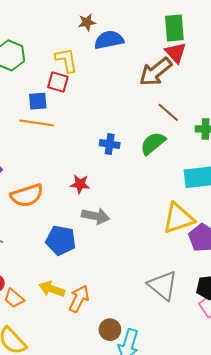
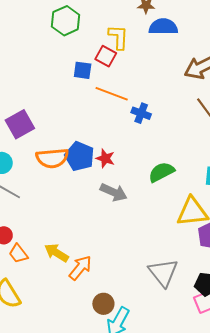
orange line: (37, 123) -> (112, 94), moved
green semicircle: (153, 143) -> (161, 172), moved
blue cross: (110, 144) -> (141, 113), moved
blue pentagon: (61, 240) -> (79, 156), moved

